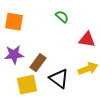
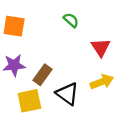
red triangle: (87, 40) -> (101, 47), turned 48

